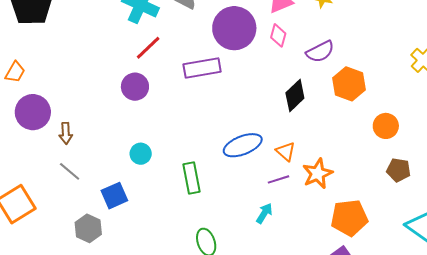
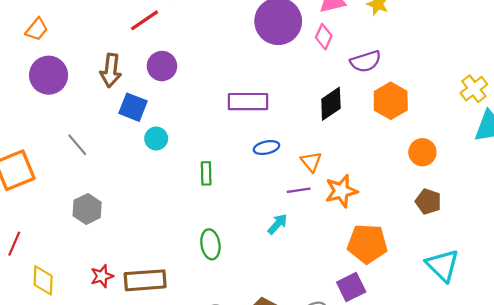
red line: (148, 48) -> (145, 20), moved
purple rectangle: (202, 68) -> (248, 102), moved
brown arrow: (66, 133) -> (111, 70), moved, size x1.4
blue ellipse: (243, 145) -> (266, 148), size x0.6
green rectangle: (192, 178) -> (206, 173), size x0.7
blue square: (114, 196) -> (133, 107), moved, turned 36

